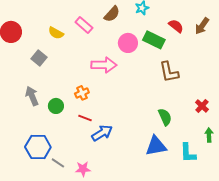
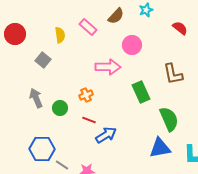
yellow semicircle: (56, 33) -> (60, 35), turned -126
green rectangle: (154, 40) -> (141, 92), moved, turned 40
green semicircle: (165, 117) -> (169, 119), size x1.4

